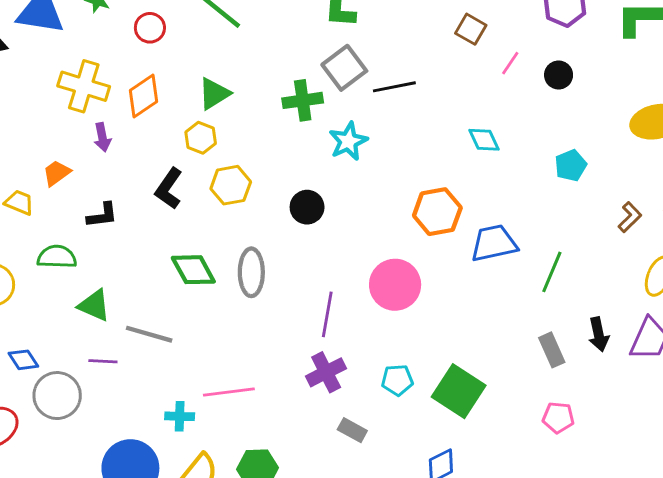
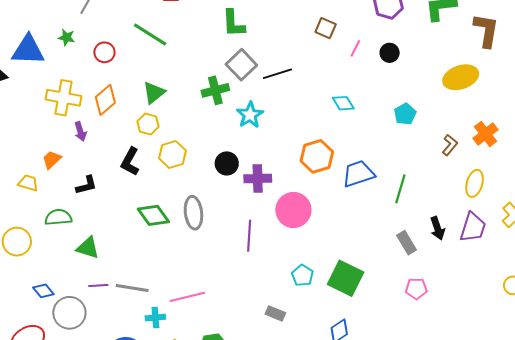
gray line: (149, 334) -> (132, 288), moved
purple cross: (326, 372) -> (258, 179), moved, turned 32
cyan pentagon: (397, 380) -> (302, 275), turned -30

